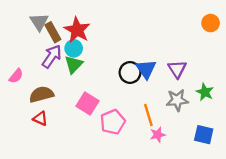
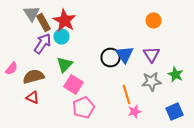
orange circle: (211, 23) -> (154, 21), moved
green triangle: (74, 64) -> (64, 65), moved
pink semicircle: (16, 76) -> (12, 69), moved
pink pentagon: (113, 122) -> (84, 108), moved
blue square: (204, 135) -> (174, 112), turned -36

